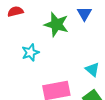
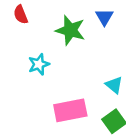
red semicircle: (15, 12) -> (21, 15), turned -98

